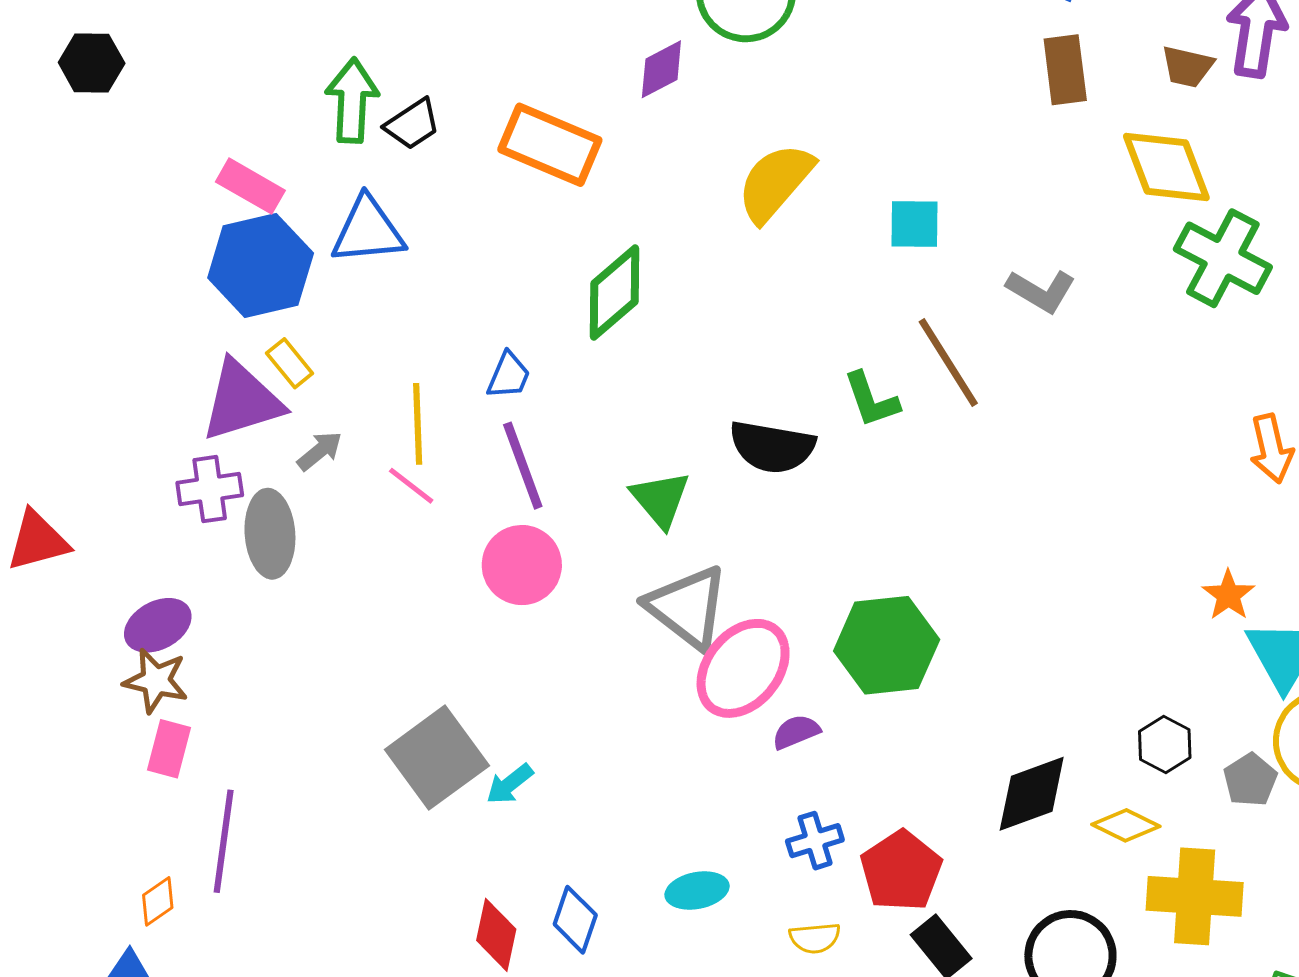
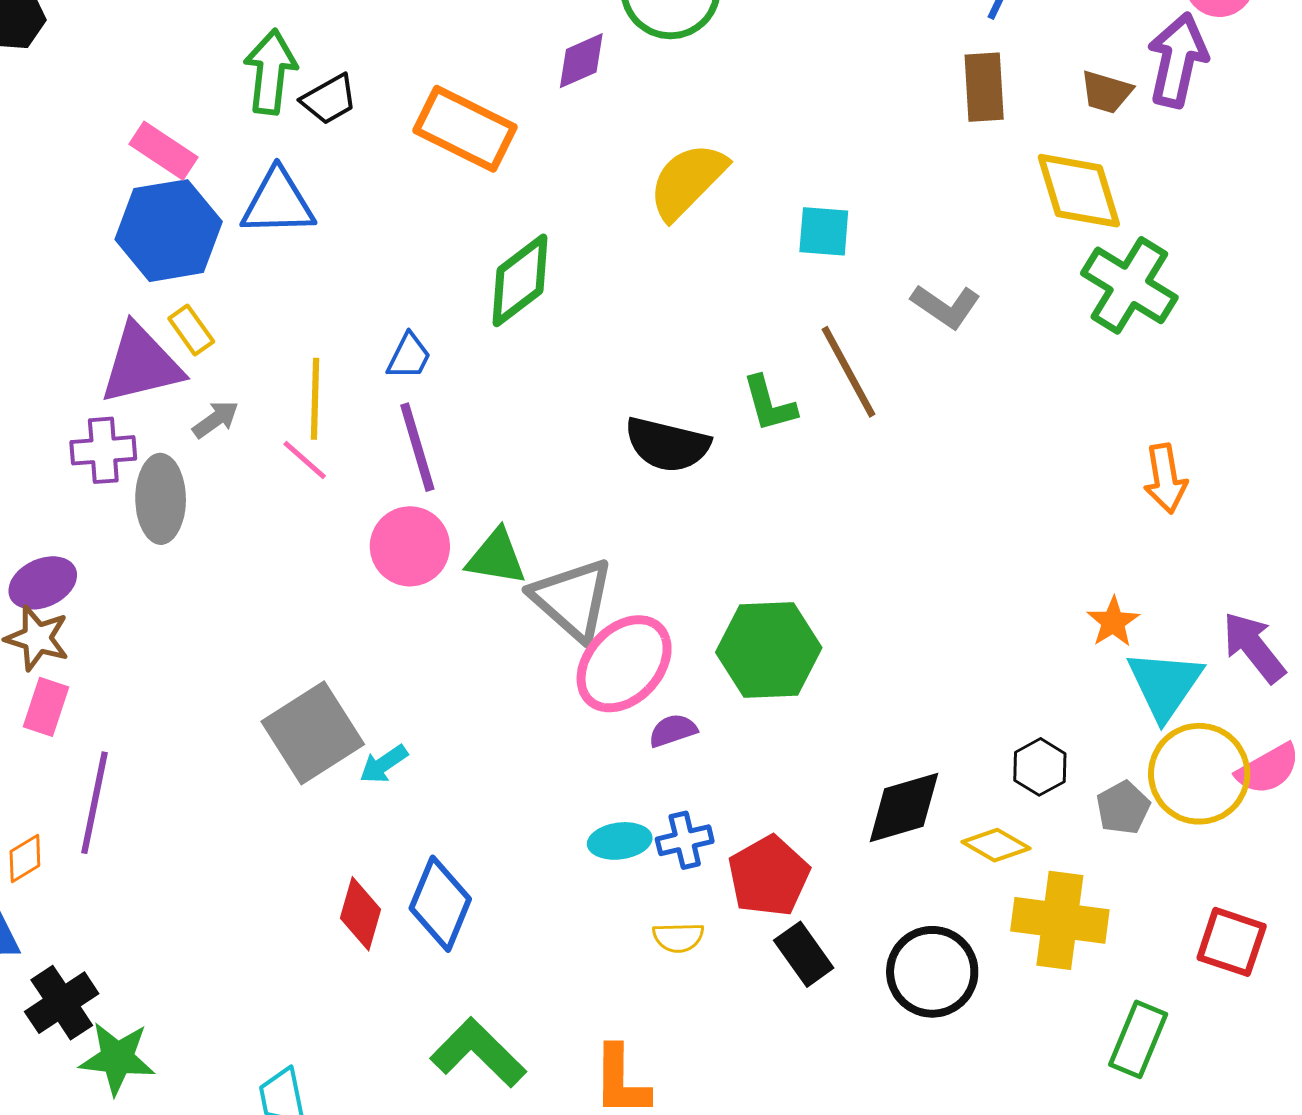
green triangle: (660, 499) -> (496, 557), moved, turned -44
cyan ellipse: (697, 890) -> (620, 841), moved
blue diamond: (575, 920) -> (440, 904), size x1.4

